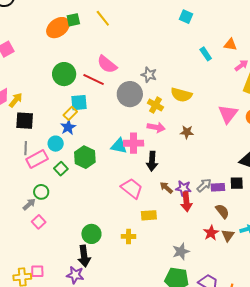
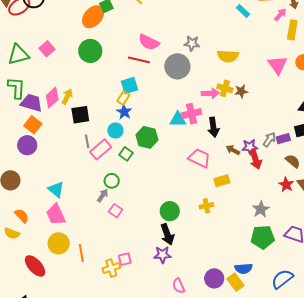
green circle: (64, 74) -> (90, 51), moved
yellow cross: (155, 105) -> (225, 88), moved

